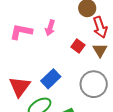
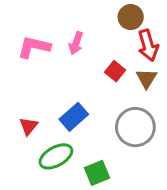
red triangle: (20, 87) -> (29, 126), size x0.6

